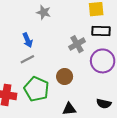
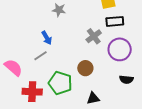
gray line: (27, 59) -> (41, 56), moved
black semicircle: (104, 104) -> (126, 80), moved

